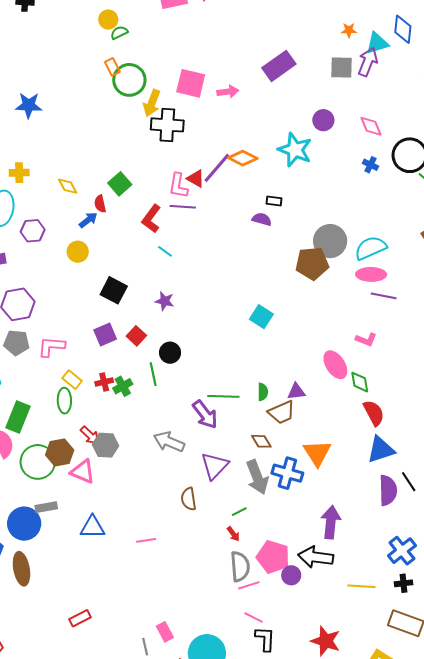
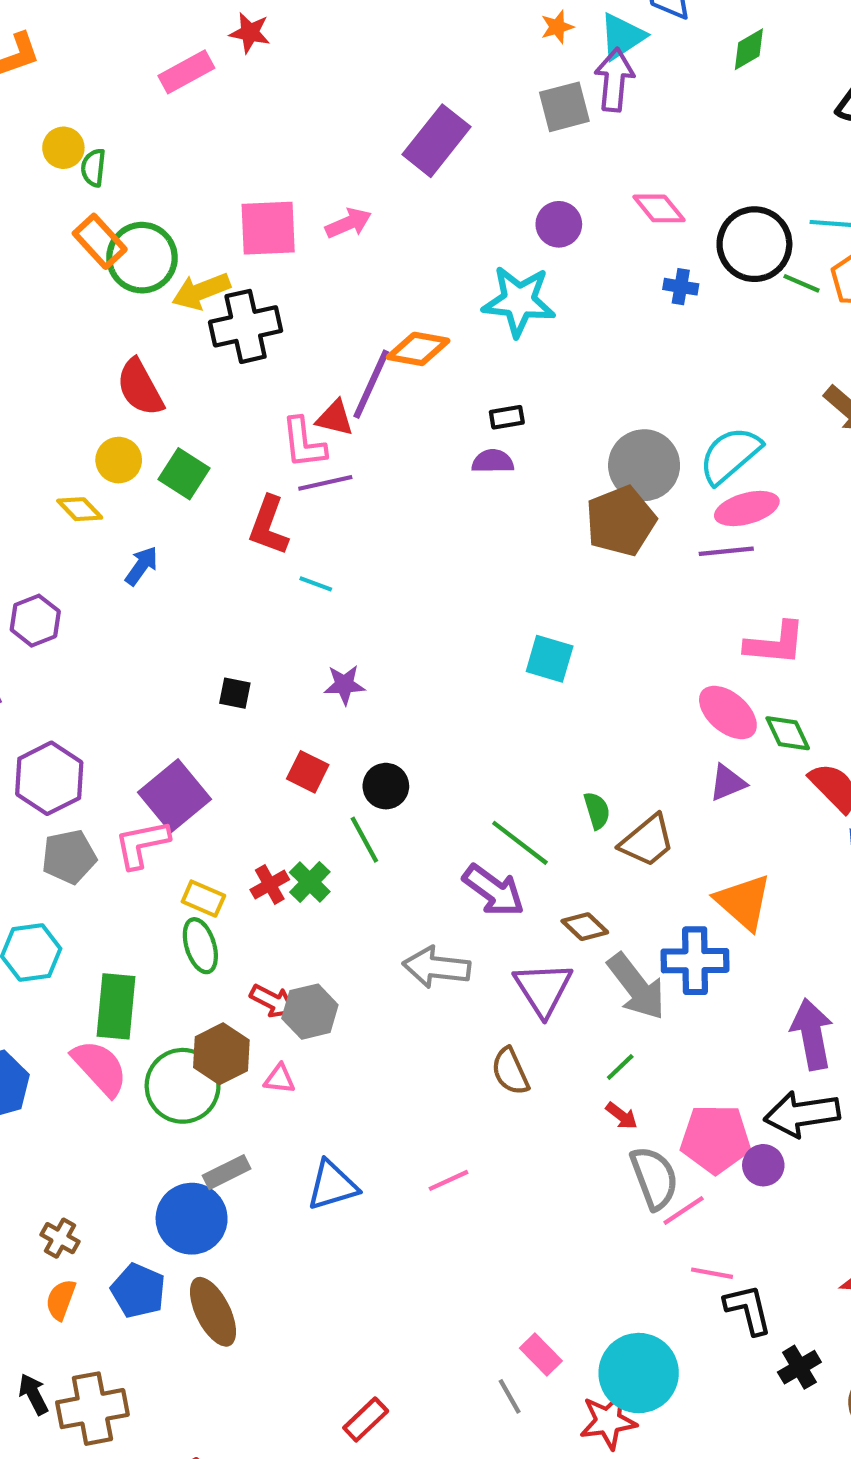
green semicircle: (119, 33) -> (93, 168), turned -42
orange rectangle: (112, 67) -> (100, 241), size x1.4
yellow arrow: (152, 103) -> (201, 291), turned 64
red semicircle: (100, 204) -> (140, 387), moved, size x1.6
yellow circle: (78, 252) -> (119, 460), moved
black square: (114, 290) -> (235, 693), size x0.6
purple line: (384, 296) -> (726, 551), moved
purple square: (105, 334) -> (174, 796), moved, size x1.4
pink L-shape: (366, 340) -> (775, 643), size x1.4
purple triangle: (296, 392) -> (728, 783), moved
green line: (223, 396) -> (520, 843), turned 52
brown diamond: (261, 441) -> (585, 927), moved
pink triangle: (83, 472) -> (280, 1079), size x0.6
red rectangle: (80, 618) -> (366, 1419), moved

